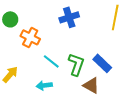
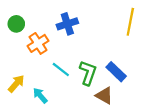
blue cross: (69, 17) -> (67, 24), moved
orange cross: (30, 37) -> (38, 43), turned 30
cyan arrow: (44, 85) -> (40, 96), moved, turned 56

